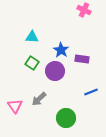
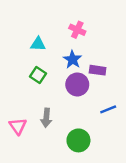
pink cross: (84, 10) -> (77, 30), moved
purple circle: (55, 71) -> (77, 84), moved
gray arrow: (39, 99) -> (46, 118), turned -42

